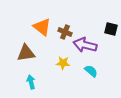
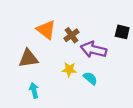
brown cross: (65, 32) -> (71, 35), turned 32
cyan semicircle: (91, 71) -> (90, 78), moved

